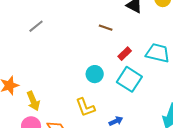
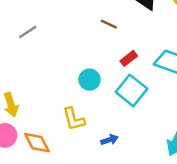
gray line: (36, 26) -> (28, 32), moved

